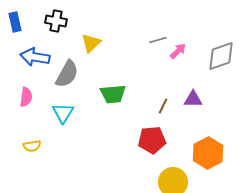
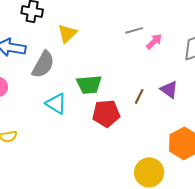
purple triangle: (193, 99) -> (169, 89), turned 36
cyan triangle: (63, 113) -> (56, 103), moved, turned -30
red pentagon: (152, 140) -> (106, 113), moved

